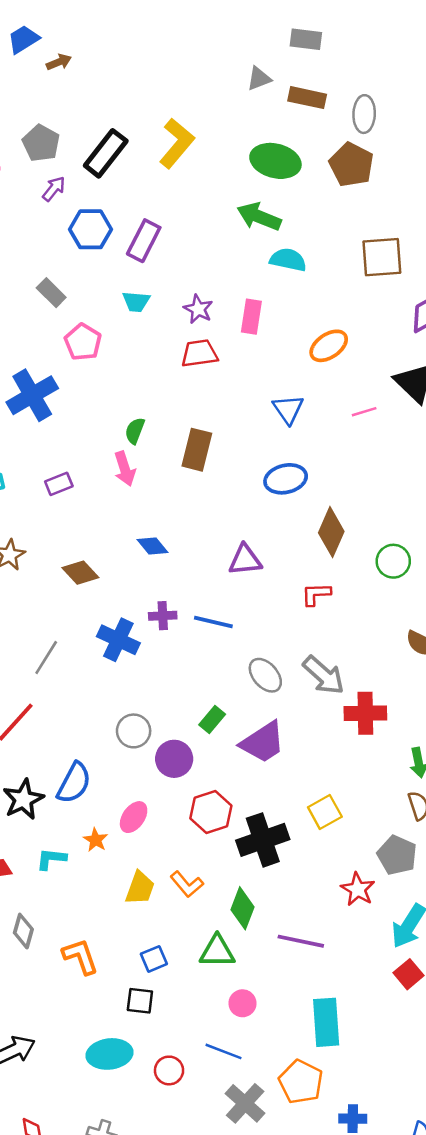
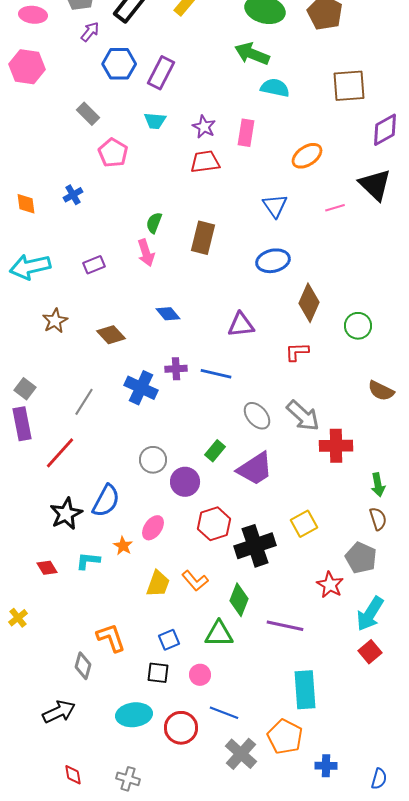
blue cross: (32, 395) -> (73, 195), size x0.5
gray diamond: (23, 931) -> (83, 666), moved
pink circle: (243, 1003) -> (200, 675), moved
red circle: (169, 1070) -> (181, 728), size x1.4

